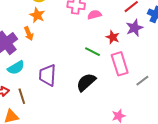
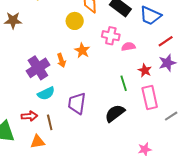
orange star: (37, 15) -> (82, 50), moved
green line: (93, 52) -> (124, 83), turned 42

